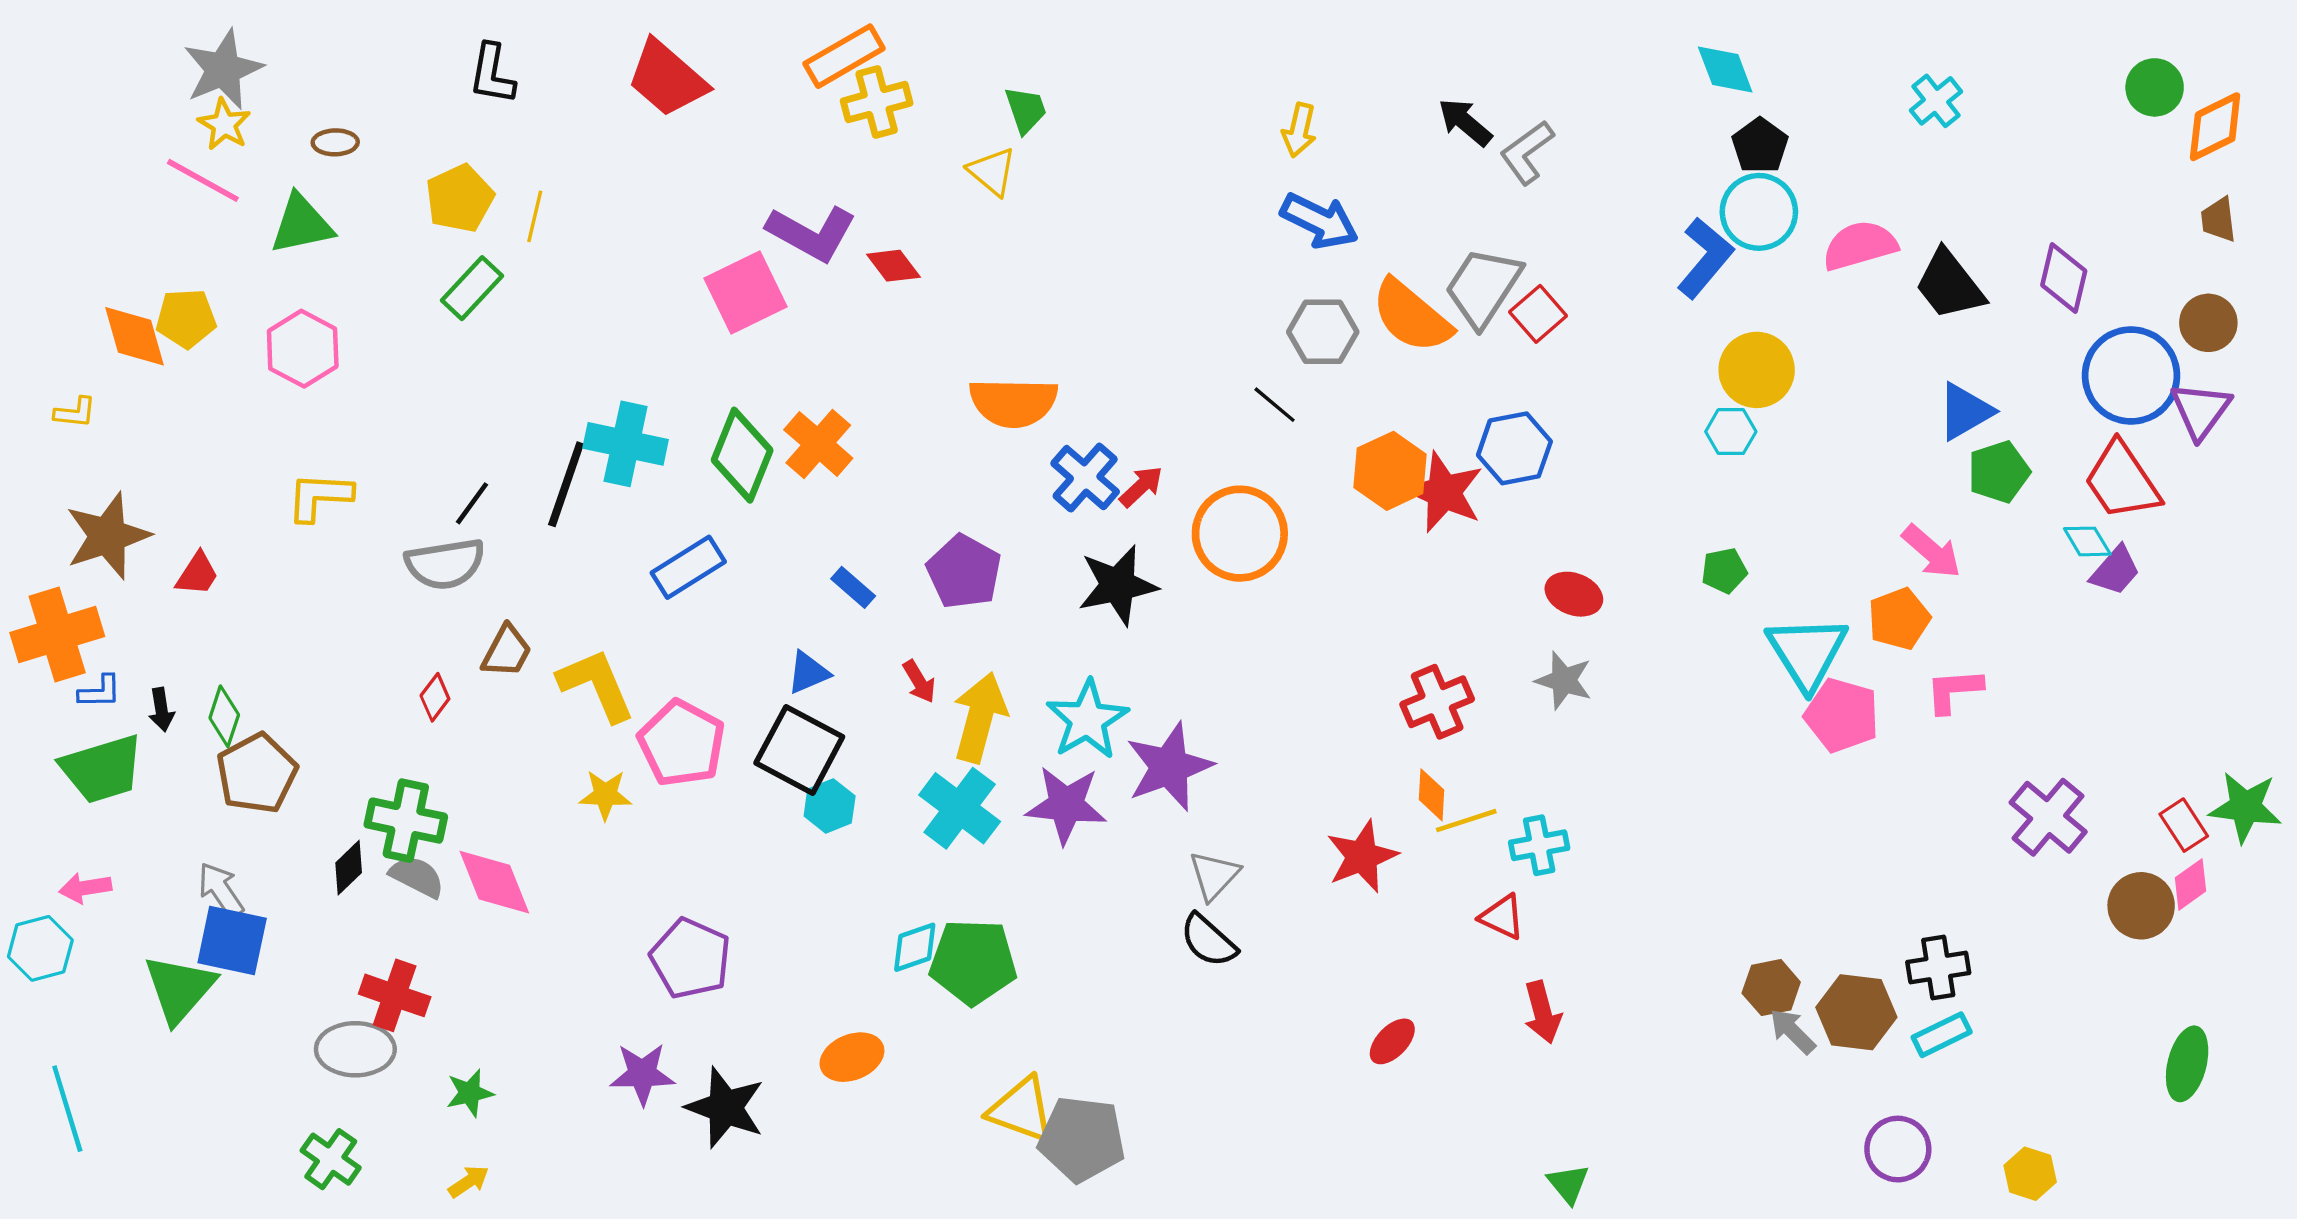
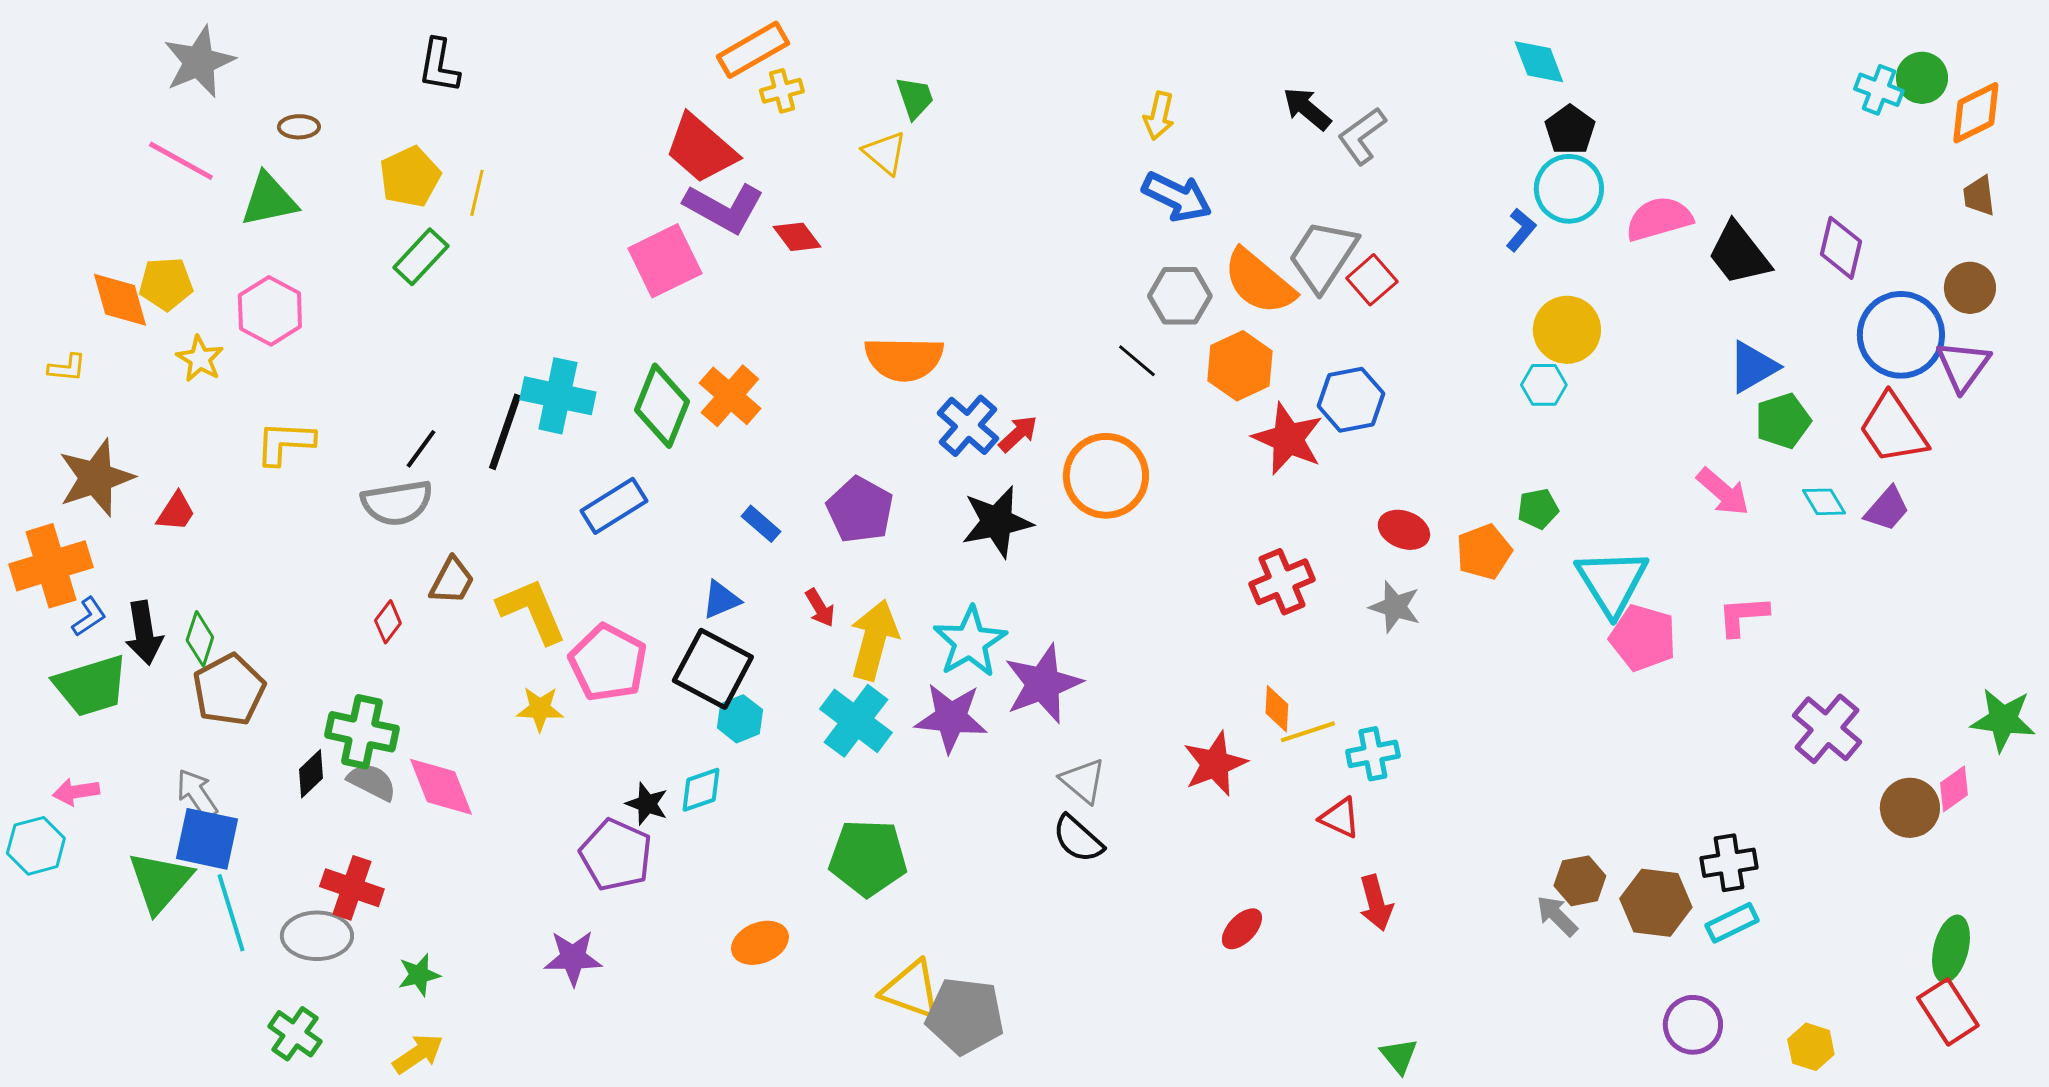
red trapezoid: (667, 78) -> (701, 149), moved
cyan cross: (1936, 101) -> (1879, 90), moved, turned -30
yellow cross: (877, 102) -> (782, 91), size x0.7
yellow star: (224, 124) -> (200, 359), moved
blue L-shape: (1705, 258) -> (1521, 230), size x0.6
orange hexagon: (1390, 471) -> (1240, 366), moved
cyan diamond: (2087, 541) -> (1824, 502), moved
orange pentagon: (1899, 619) -> (1484, 552), moved
blue L-shape: (100, 692) -> (89, 617), turned -33
red cross: (1437, 702) -> (1282, 582), moved
black arrow: (161, 710) -> (144, 633), size x1.6
red rectangle: (2184, 825) -> (1948, 1012), moved, size x1.4
gray triangle: (1214, 876) -> (1083, 781), turned -33
cyan diamond: (915, 947) -> (701, 790), moved
gray arrow: (1792, 1031) -> (1557, 916), moved
black star: (725, 1108) -> (647, 804), moved, size x0.6
cyan line: (67, 1109) -> (231, 913), moved
yellow arrow: (469, 1182) -> (418, 1054), size x1.4

